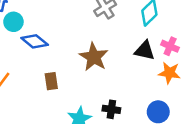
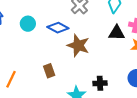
cyan circle: (13, 22) -> (28, 24), moved
blue diamond: (35, 41) -> (58, 28), moved

